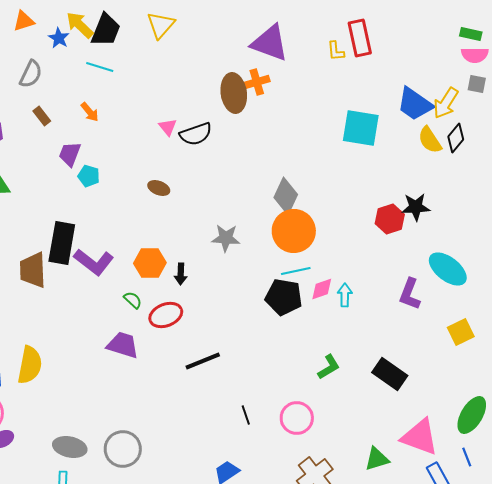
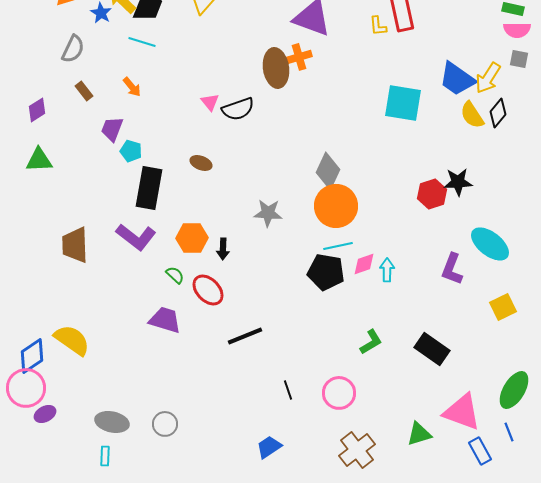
black rectangle: (62, 243) -> (149, 188), moved
red ellipse: (166, 315) -> (208, 290), turned 68
yellow semicircle: (30, 365) -> (72, 340), turned -66
gray circle: (123, 449) -> (165, 424), size x0.7

